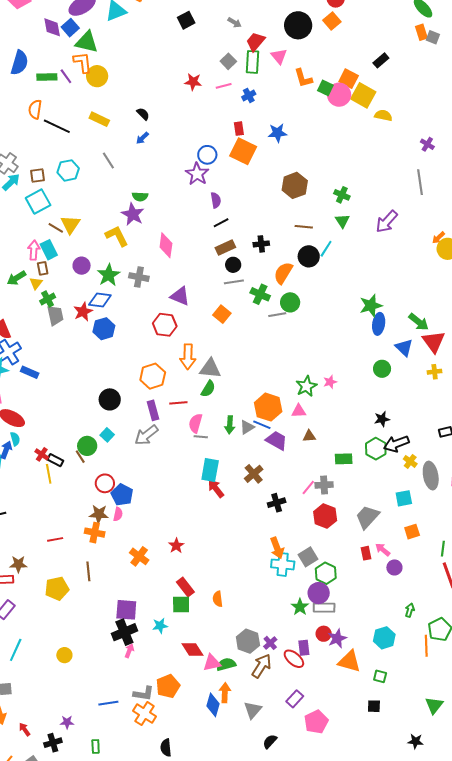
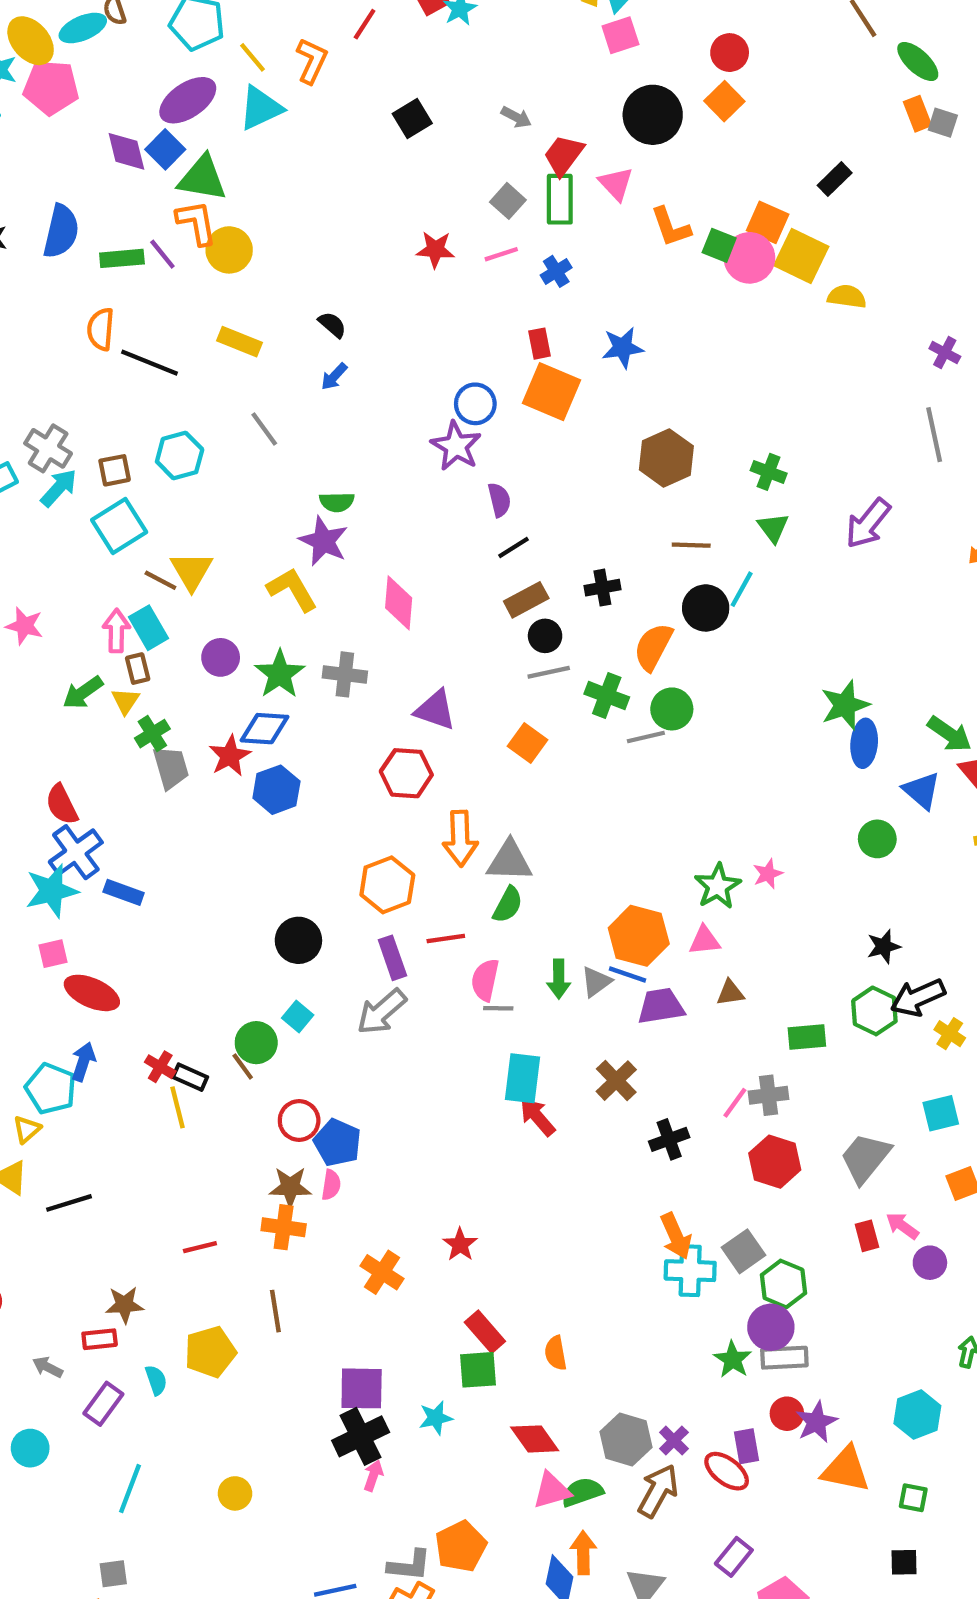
cyan semicircle: (15, 439) -> (156, 1380), moved
purple trapezoid: (277, 440) -> (661, 1006), turned -35
red diamond: (193, 650) -> (535, 1439), moved

